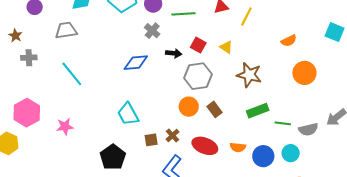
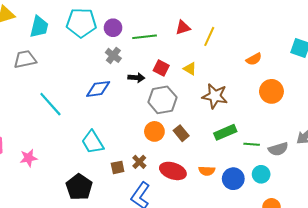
cyan line: (72, 74) -> (50, 104), moved

